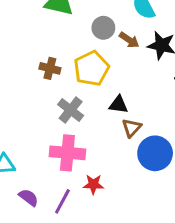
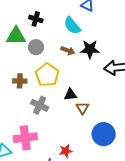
gray circle: (103, 28) -> (36, 47), moved
pink cross: (67, 153) -> (25, 138), moved
blue circle: (155, 153) -> (104, 134), moved

